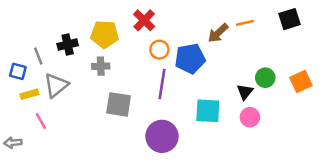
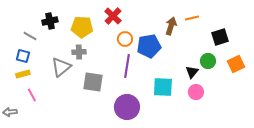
black square: (289, 19) -> (220, 37), moved
brown arrow: (218, 33) -> (171, 26), turned 150
black cross: (68, 45) -> (50, 21), moved
gray line: (38, 56) -> (30, 36), moved, turned -40
blue square: (18, 71) -> (23, 56), moved
gray triangle: (56, 85) -> (61, 67), moved

